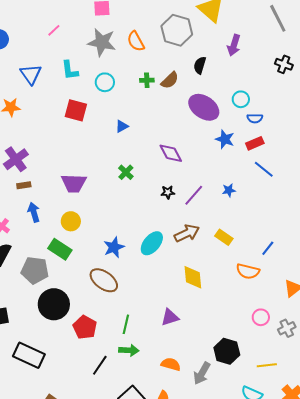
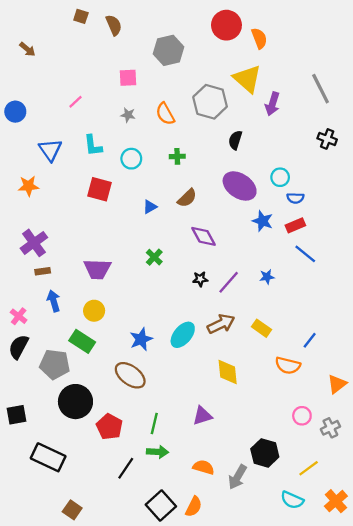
gray star: (102, 42) -> (128, 115), size x0.5
purple arrow: (234, 45) -> (272, 104), moved
brown semicircle: (170, 80) -> (187, 198), moved
yellow line: (267, 365) -> (309, 468), turned -30

